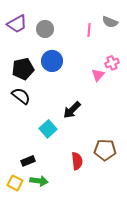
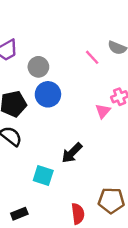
gray circle: (45, 29) -> (38, 67), moved
pink line: (89, 30) -> (92, 57), turned -48
cyan square: (48, 129) -> (43, 176), turned -30

